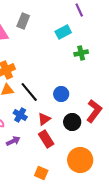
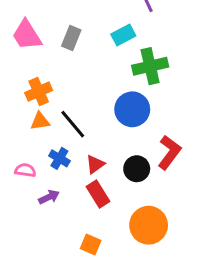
gray rectangle: (23, 21) -> (71, 38), moved
green cross: (81, 53) -> (150, 66), size x1.6
blue circle: (61, 94) -> (132, 109), moved, size x1.5

